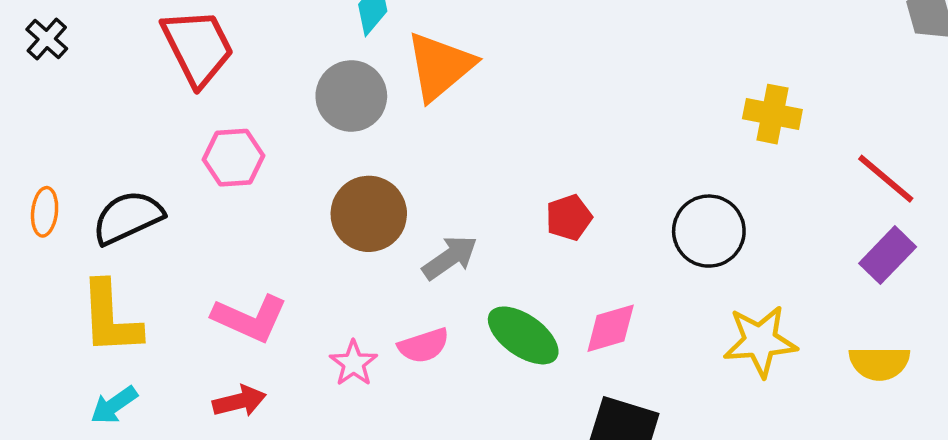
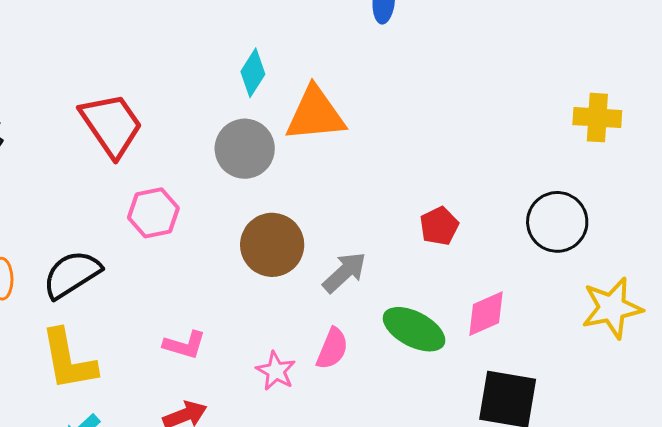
orange triangle: (440, 66) -> (315, 114), turned 42
pink L-shape: (250, 318) -> (185, 345), size x0.7
pink semicircle: (424, 346) -> (332, 349), turned -42

